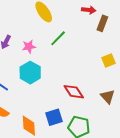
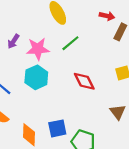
pink star: (29, 47) -> (38, 49), size x1.5
red diamond: (74, 92) -> (84, 81), moved

